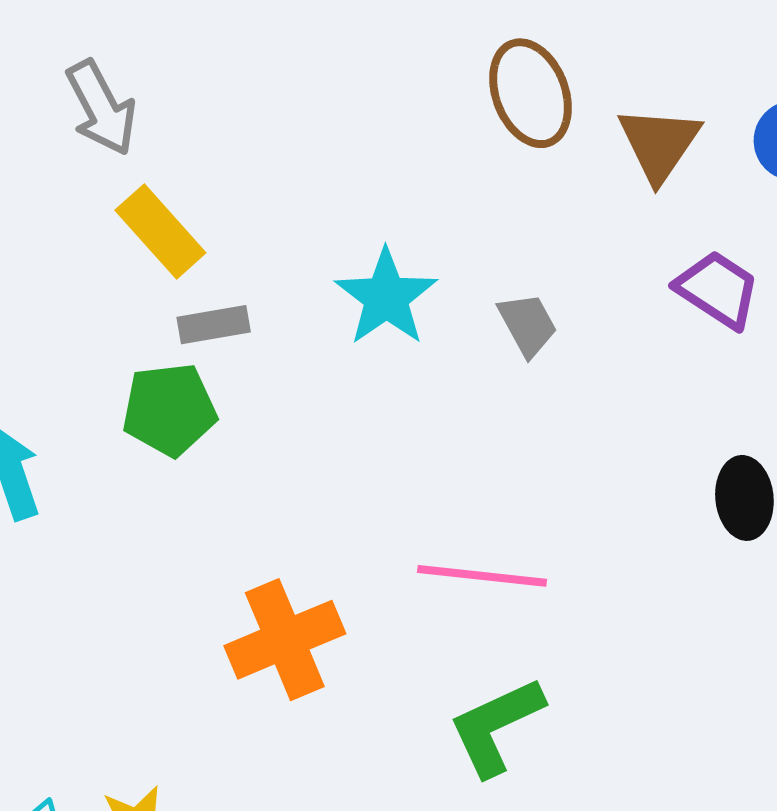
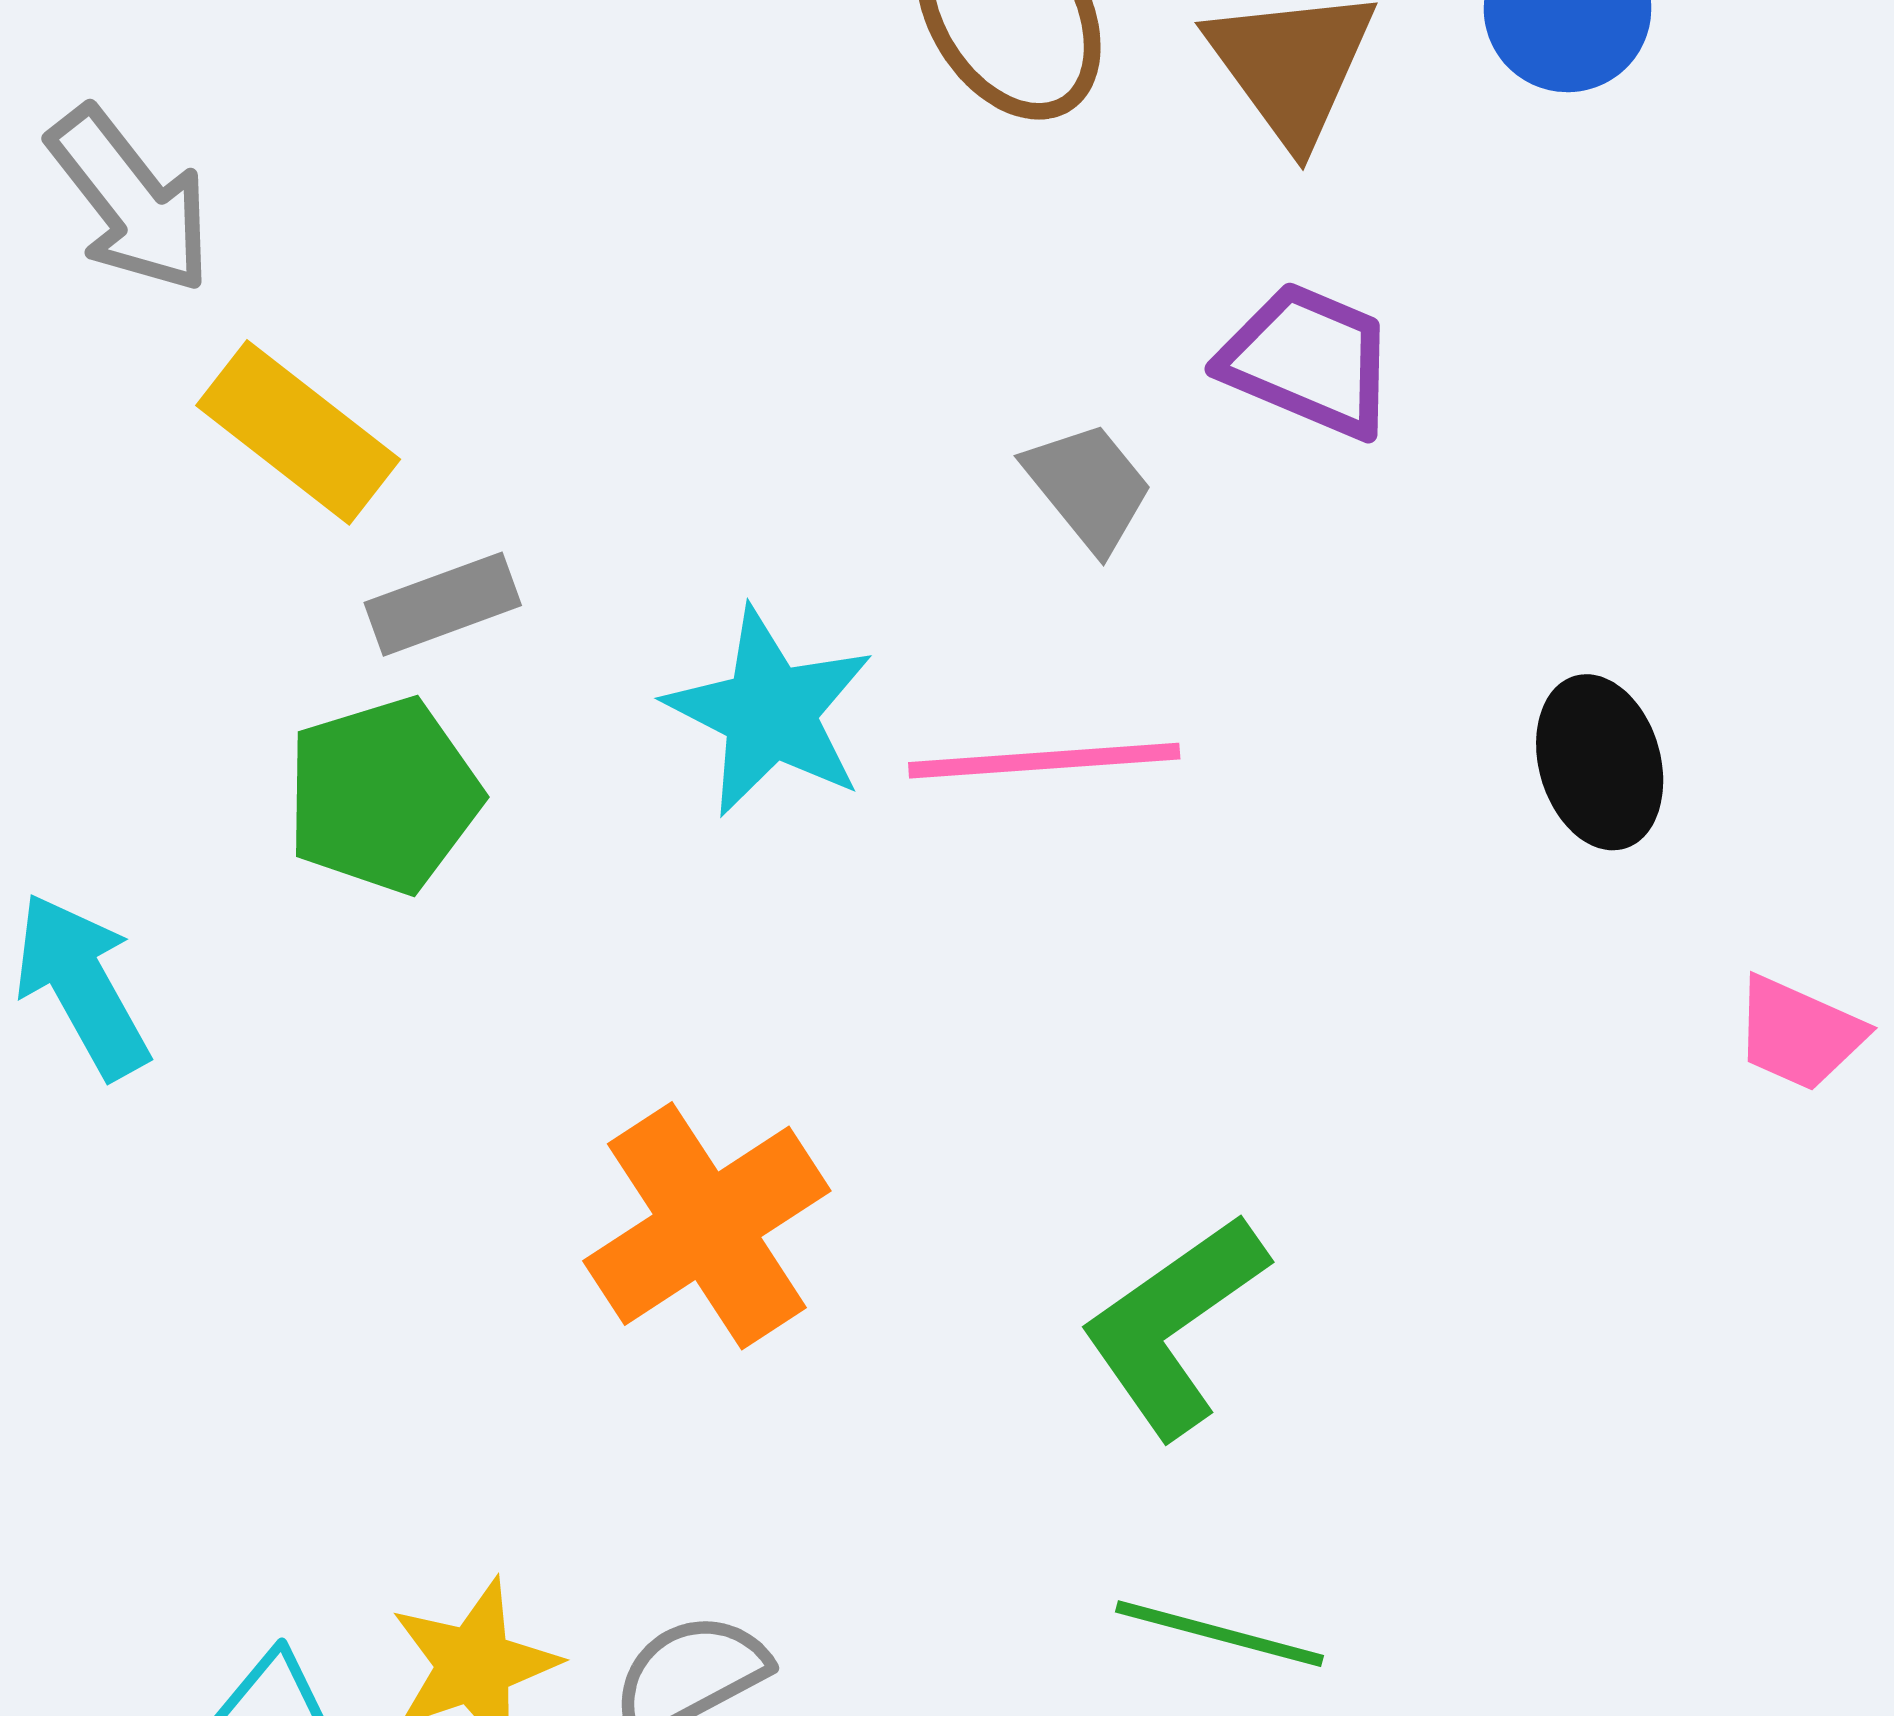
purple trapezoid: (718, 289) -> (1308, 360), moved
cyan star: (386, 297) -> (770, 712), moved
pink line: (482, 576) -> (1044, 761), moved

